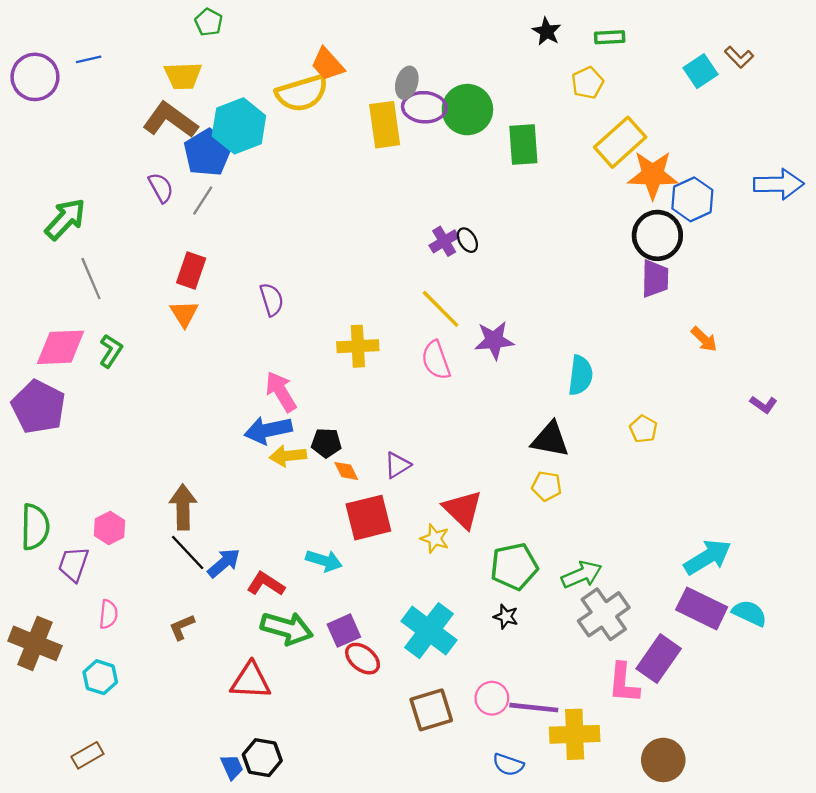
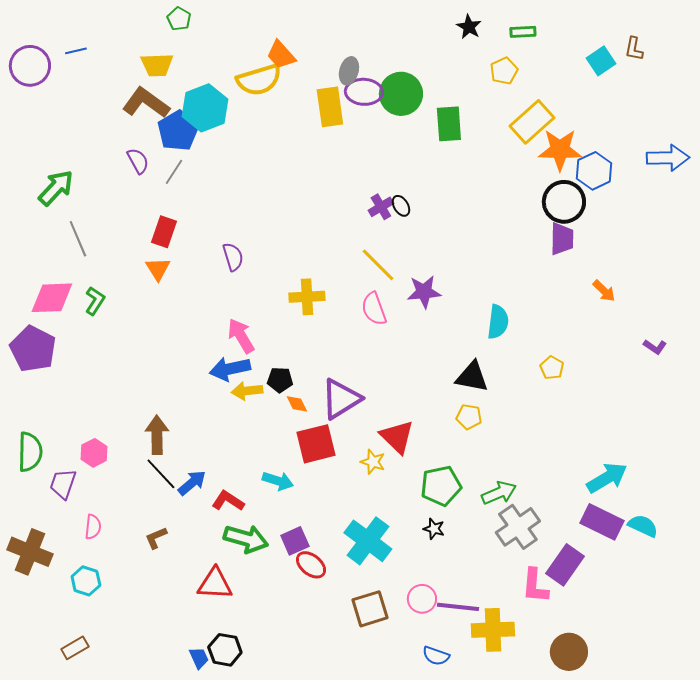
brown L-shape: (739, 57) -> (634, 49), turned 55
purple triangle: (397, 465) -> (341, 399), size x1.8

